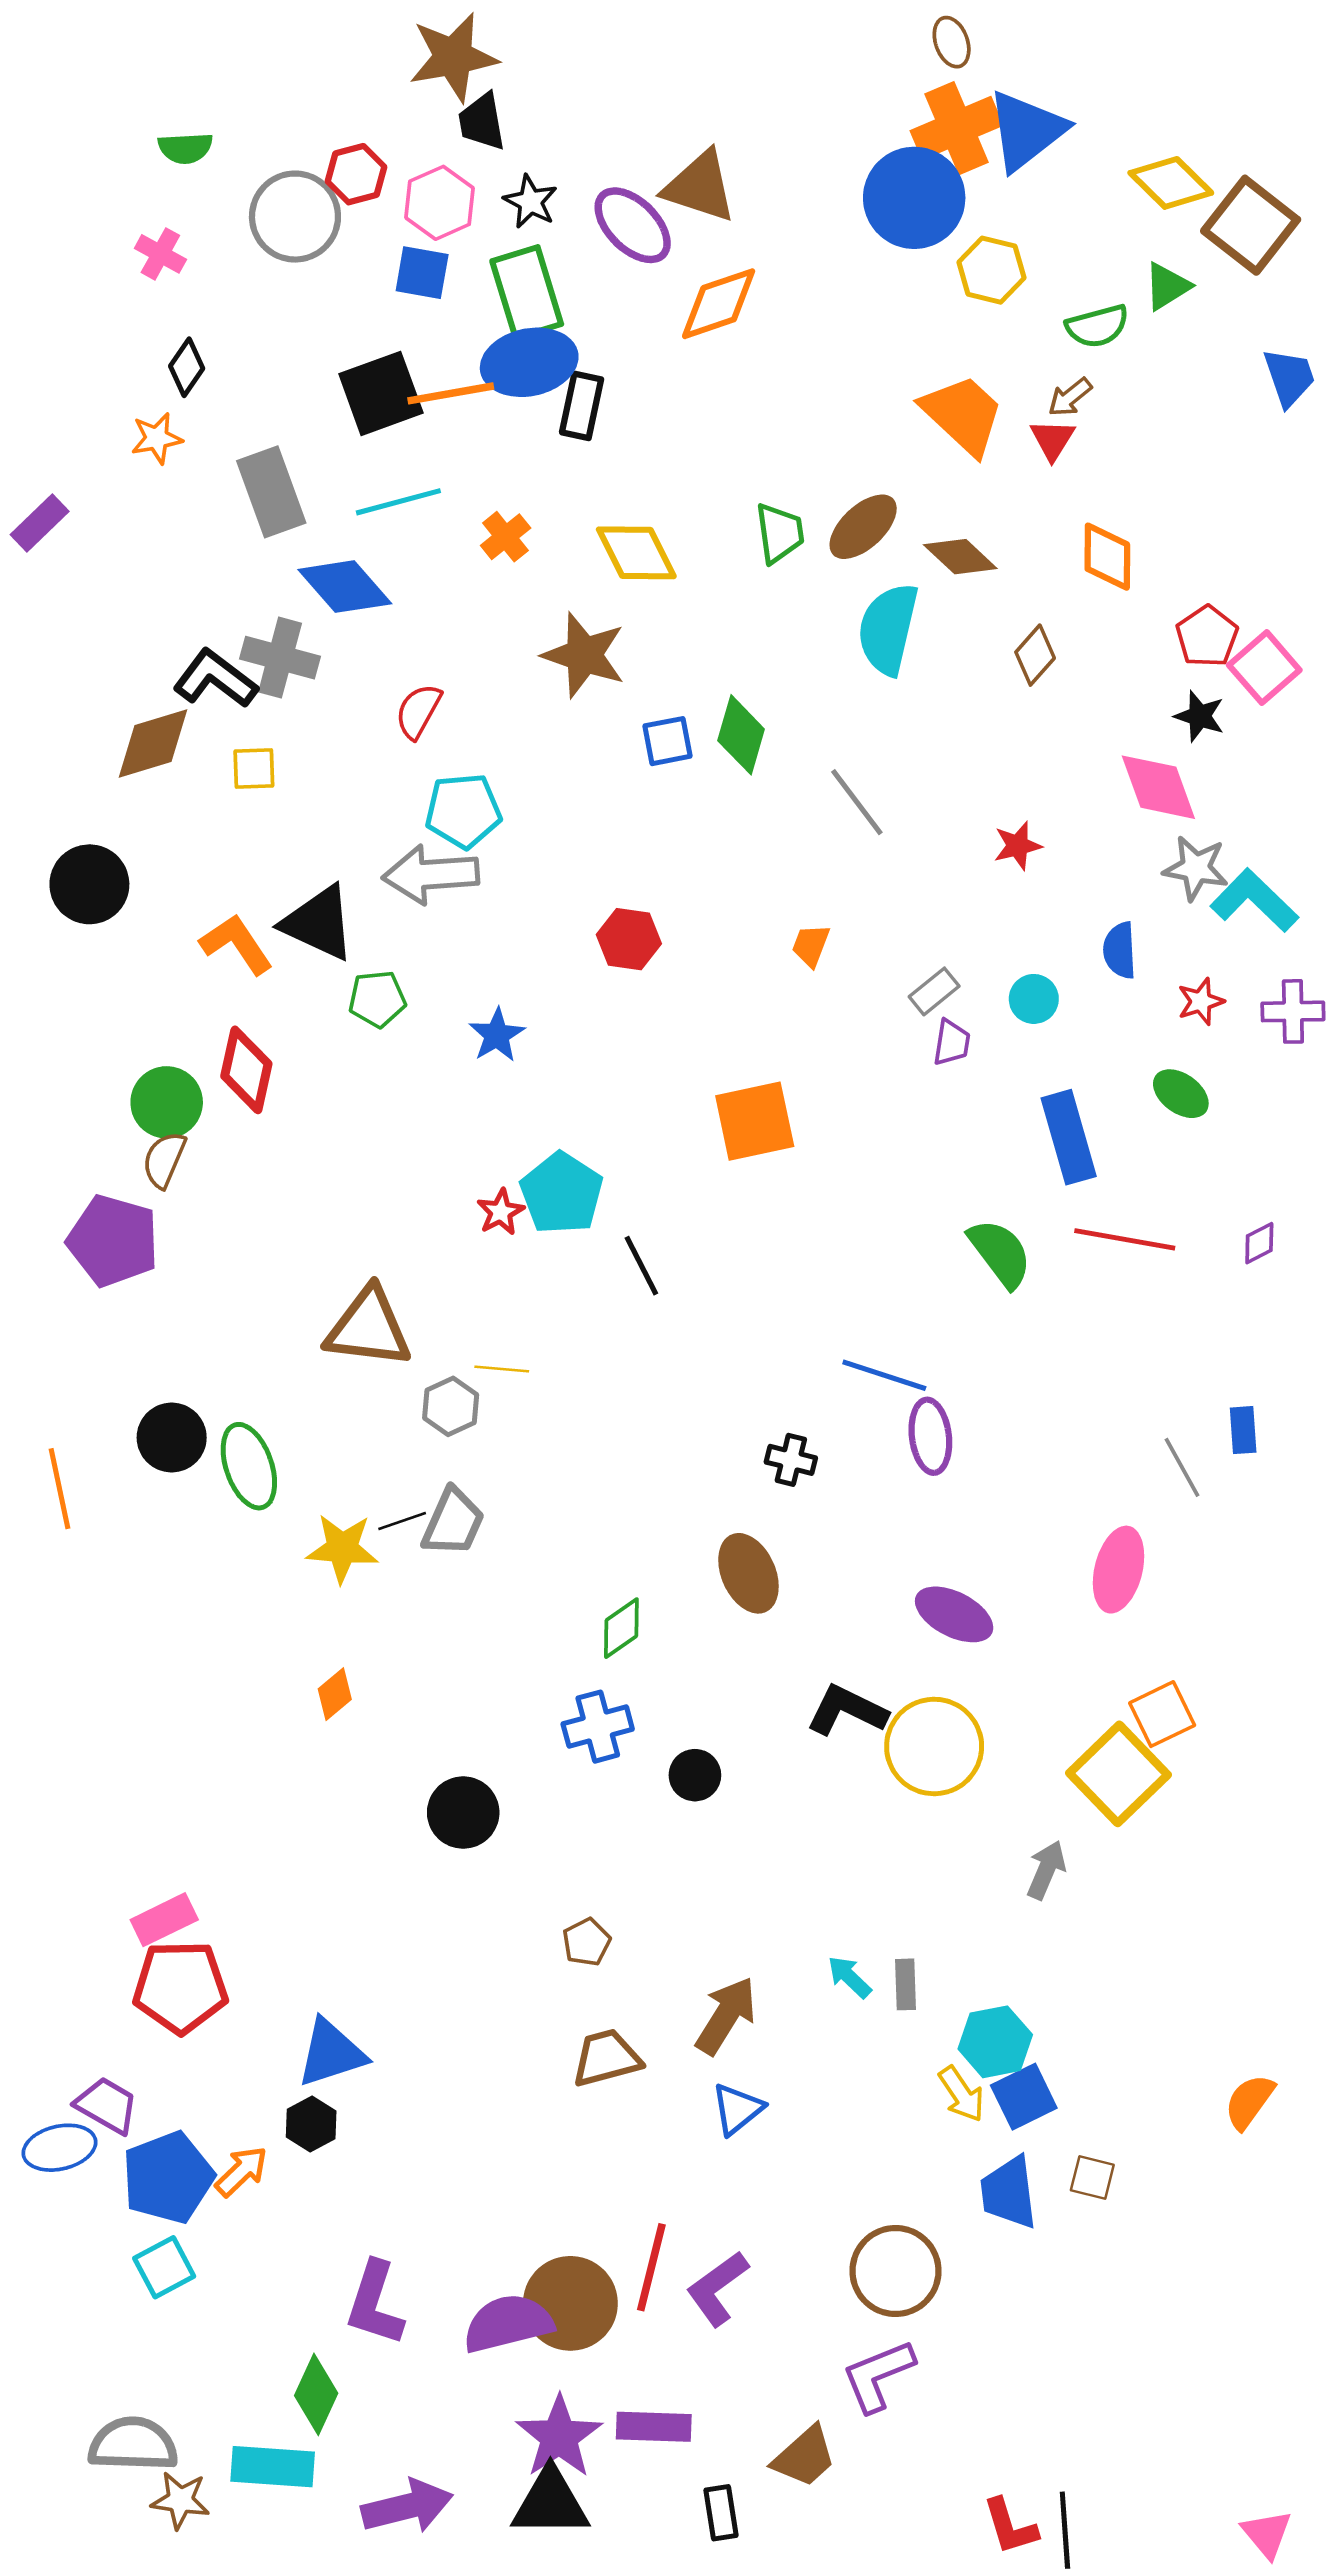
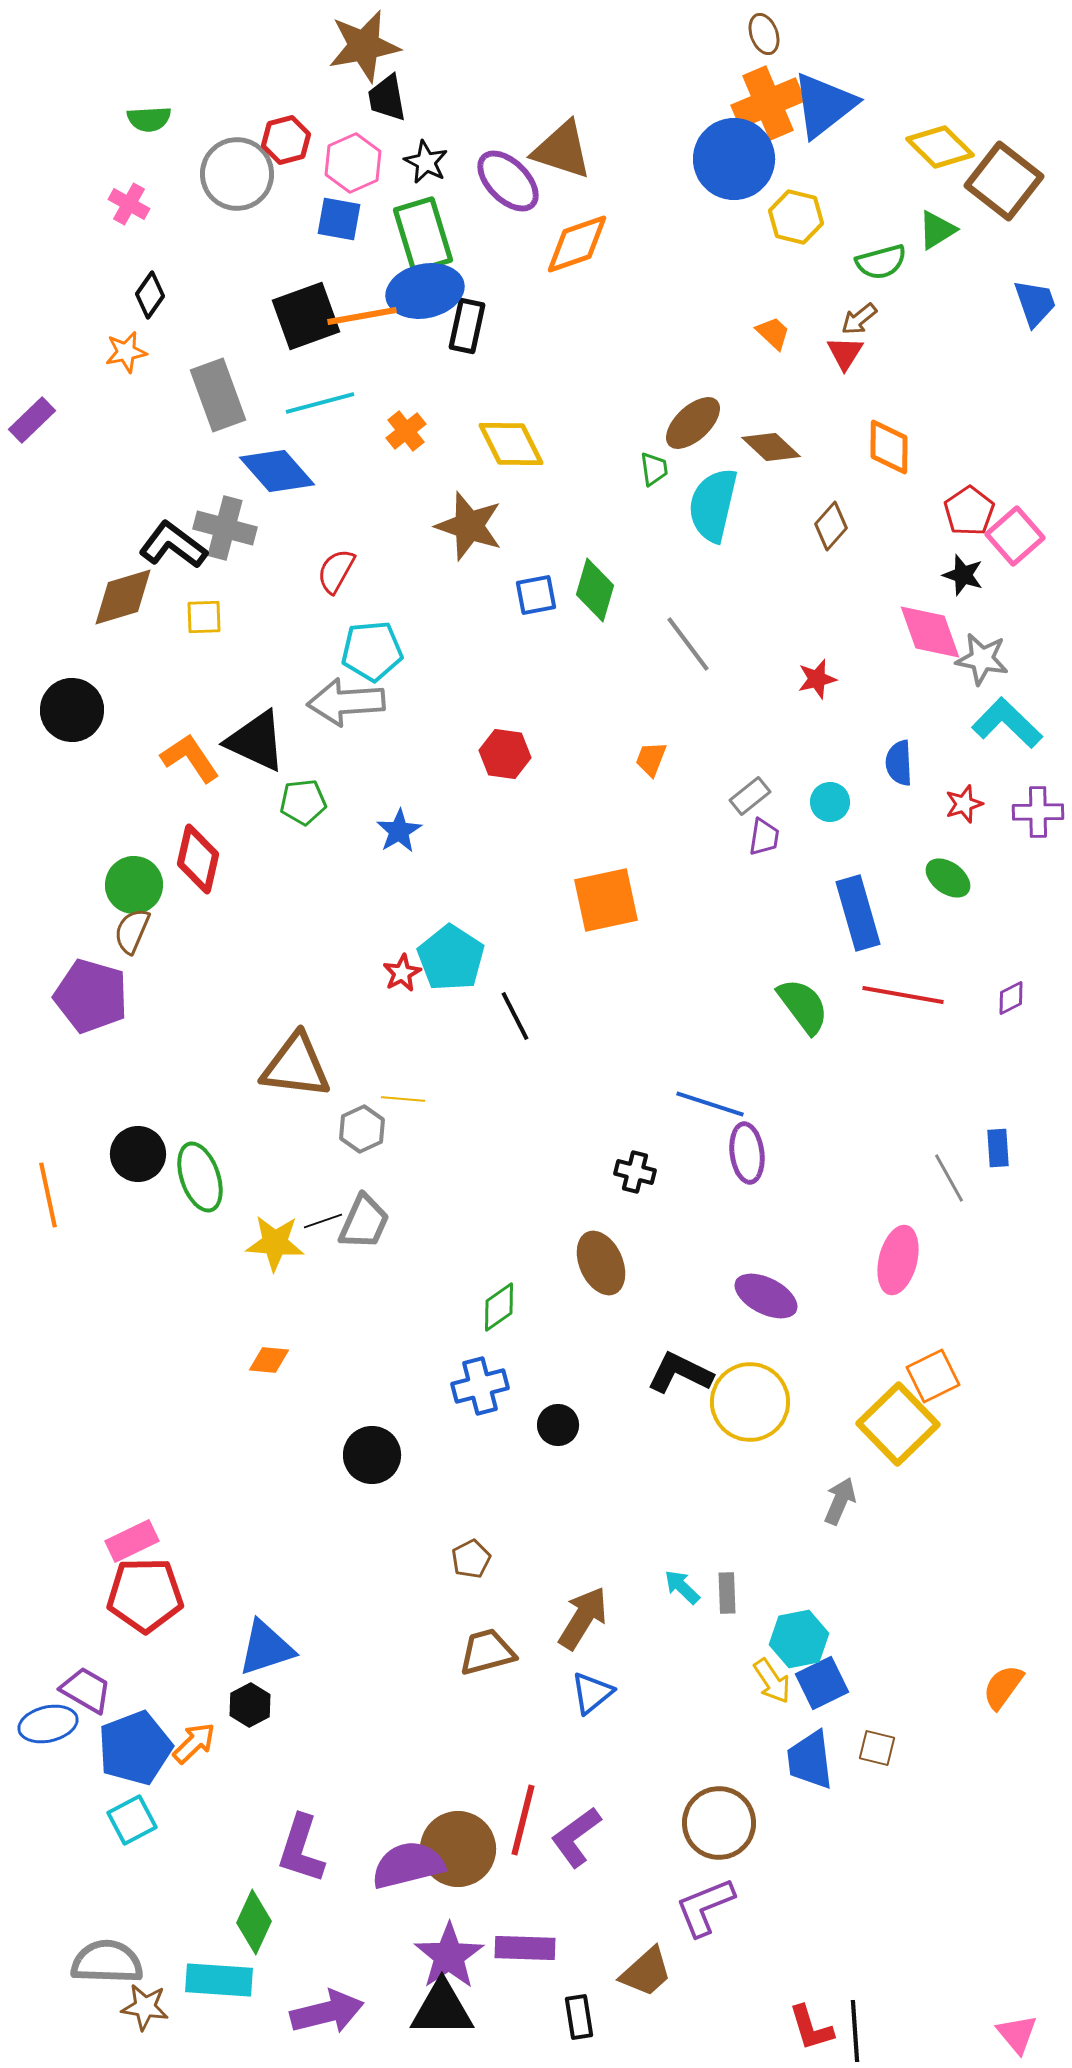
orange trapezoid: (963, 415) -> (773, 333), size x0.5
green trapezoid: (780, 533) -> (654, 469), moved, size x0.7
gray star: (1196, 868) -> (982, 659), moved
orange diamond: (335, 1694) -> (269, 1360), turned 45

